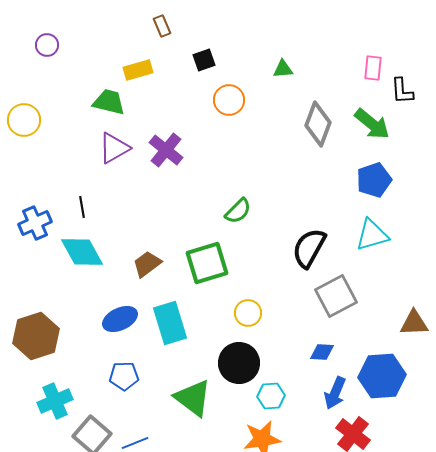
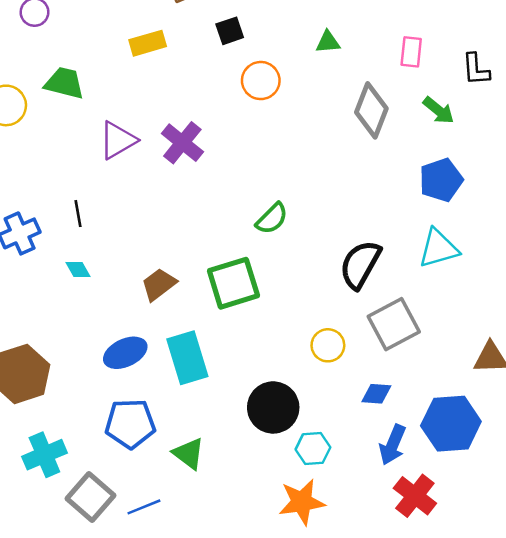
pink rectangle: (373, 68) -> (411, 52), moved
green trapezoid: (109, 102) -> (64, 83), moved
green arrow: (372, 124) -> (439, 110), size x0.7
cyan diamond: (82, 252) -> (78, 269), size x0.5
yellow circle: (248, 313) -> (328, 345), moved
blue pentagon: (124, 376) -> (130, 424), size x1.4
green triangle: (193, 398) -> (189, 453), moved, size x0.7

